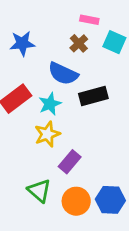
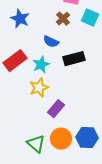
blue star: (22, 43) -> (20, 19), turned 30
blue semicircle: (63, 74) -> (51, 42), size x0.7
green triangle: (39, 191) -> (36, 144), moved

